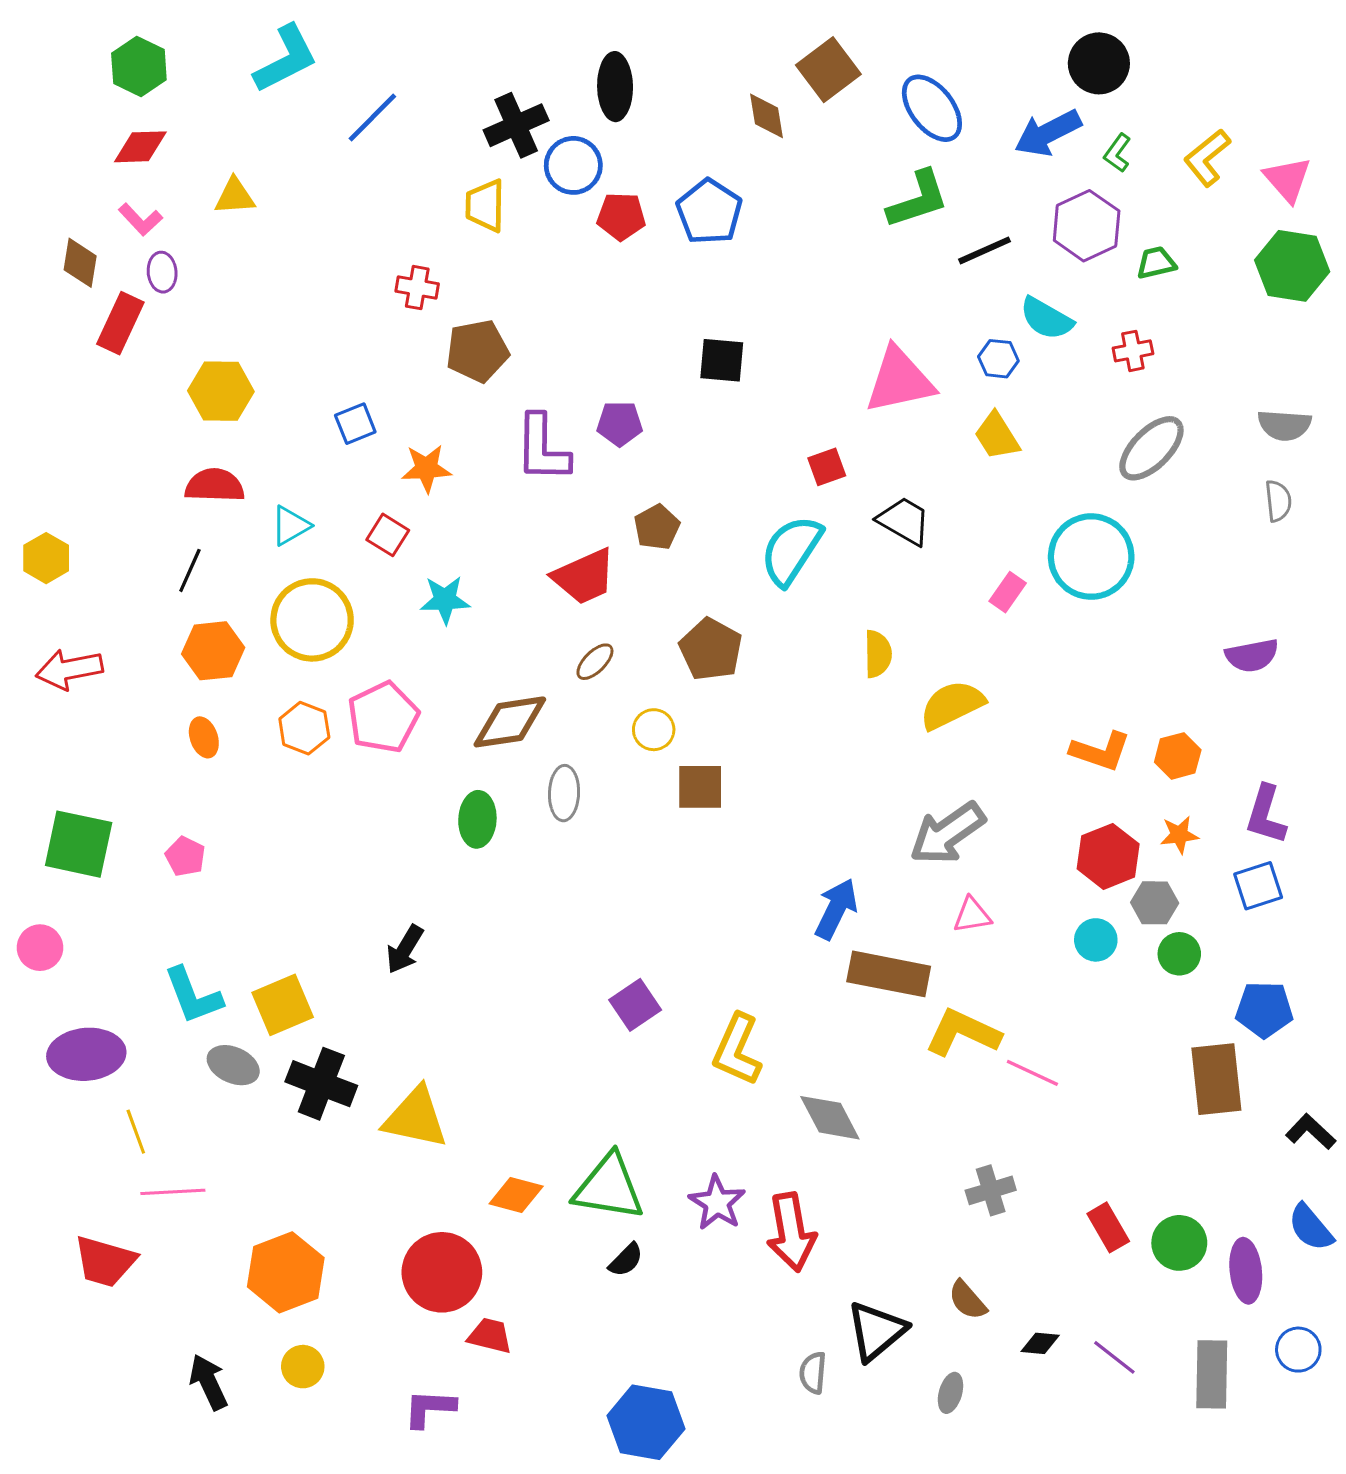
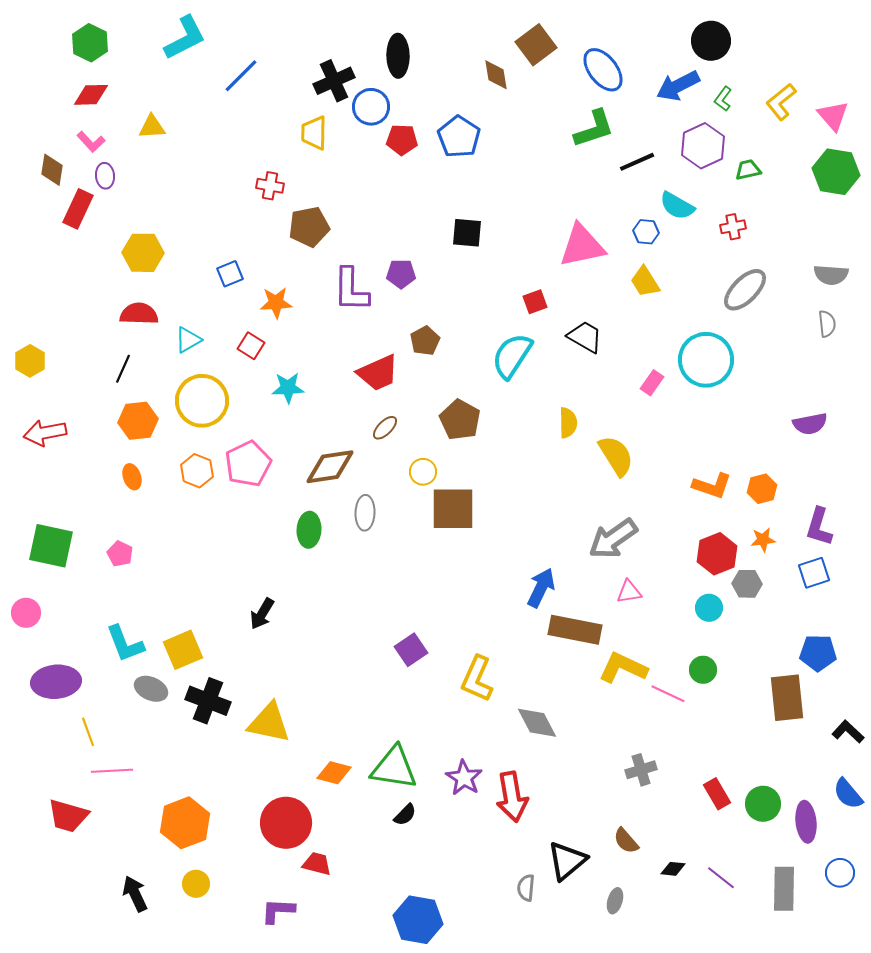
yellow semicircle: (952, 705) -> (616, 456), turned 84
brown square: (700, 787) -> (453, 509), size x1.4
green circle: (1179, 954) -> (703, 670), moved

